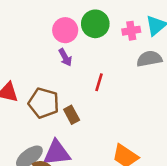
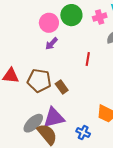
purple arrow: (65, 57) -> (51, 44), turned 80
red line: (99, 82) -> (88, 59), moved

